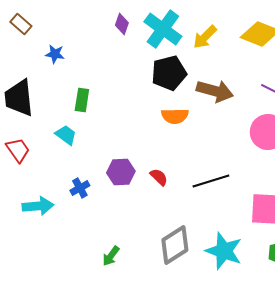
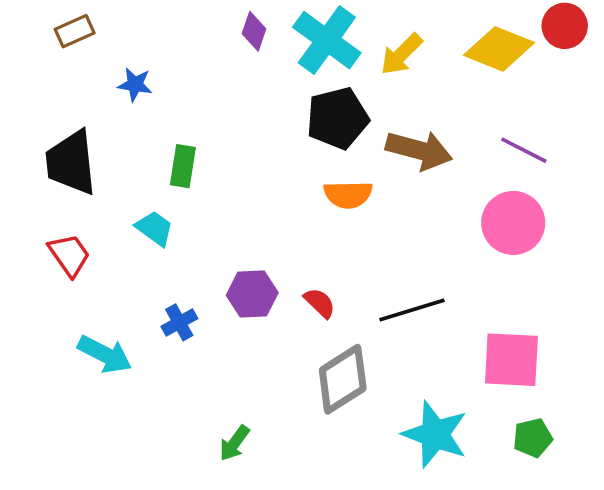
brown rectangle: (21, 24) -> (75, 31), turned -65
cyan arrow: (38, 206) -> (105, 354), turned 32
gray diamond: (175, 245) -> (343, 379), moved

